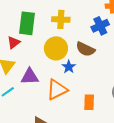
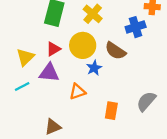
yellow cross: (61, 19) -> (93, 14), turned 30
red triangle: (14, 42) -> (53, 49), moved
orange triangle: (57, 90) -> (77, 92), size x0.7

